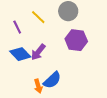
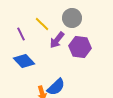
purple arrow: (38, 52) -> (57, 40), moved

